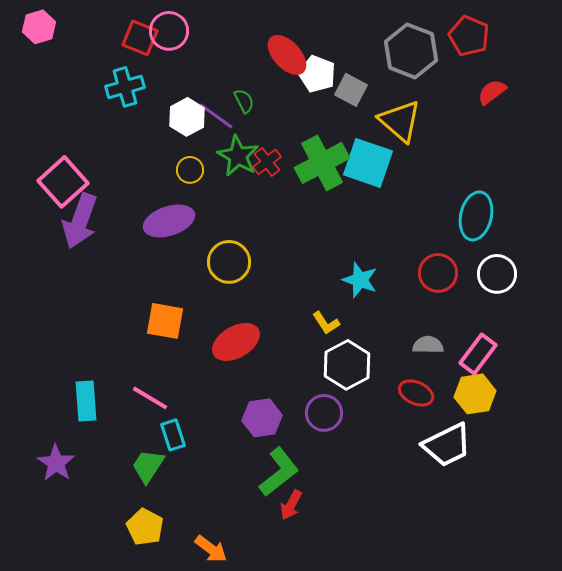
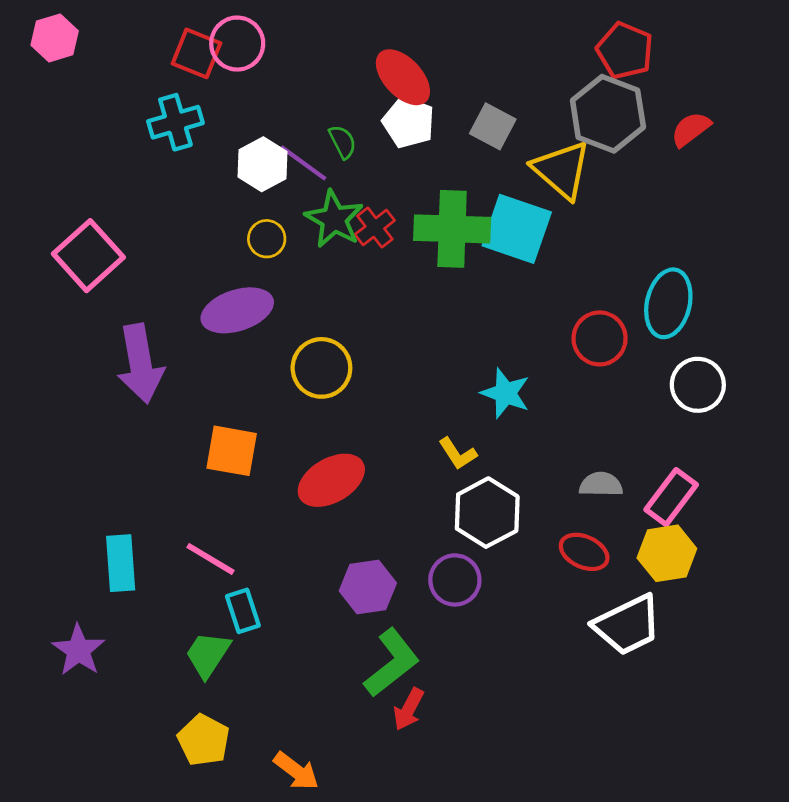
red pentagon: (469, 36) -> (625, 51), moved
gray hexagon: (411, 51) -> (608, 114), moved
white pentagon: (317, 74) -> (409, 122), moved
green cross: (322, 163) -> (452, 229), turned 30
purple arrow: (80, 221) -> (140, 364), moved, turned -30
red circle: (438, 273) -> (600, 338), moved

